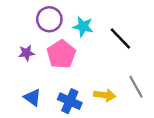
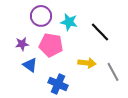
pink pentagon: (61, 54) -> (51, 45), turned -30
yellow arrow: (105, 95) -> (87, 63), moved
blue triangle: (32, 97) -> (30, 65), moved

